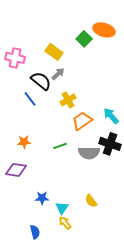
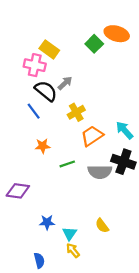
yellow rectangle: (54, 52) -> (49, 49), moved
pink cross: (15, 58) -> (35, 65), moved
orange star: (24, 142) -> (43, 146), moved

